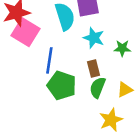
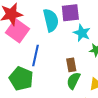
cyan star: (94, 38) -> (82, 33), moved
green pentagon: (62, 86) -> (21, 79), moved

